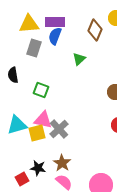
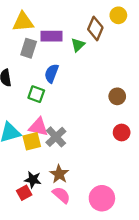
purple rectangle: (55, 22) -> (52, 36), moved
blue semicircle: (55, 36) -> (52, 73), moved
green triangle: (79, 59) -> (78, 45), moved
red square: (22, 179) -> (24, 193), moved

